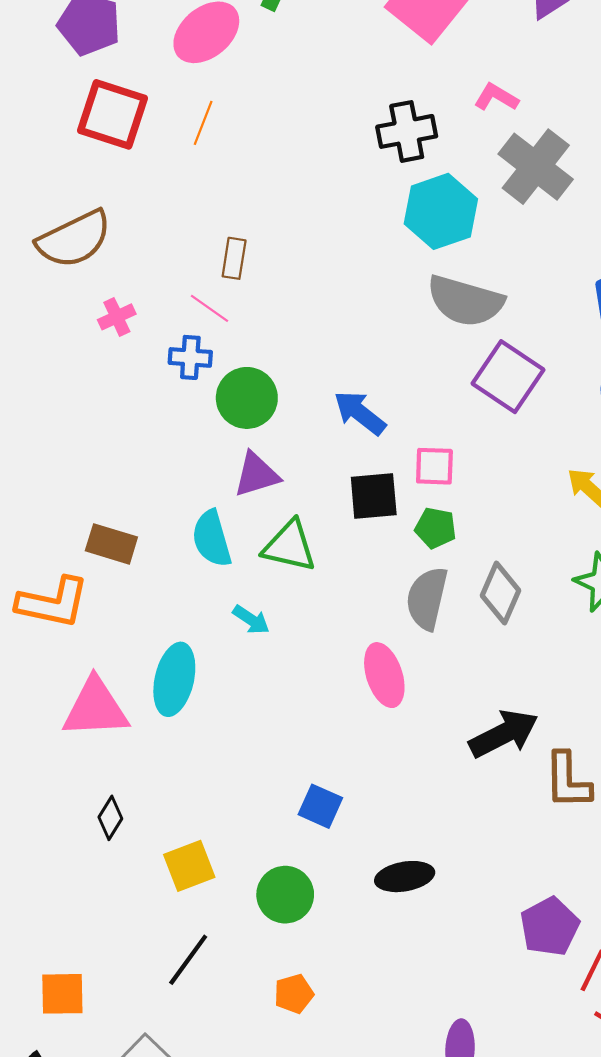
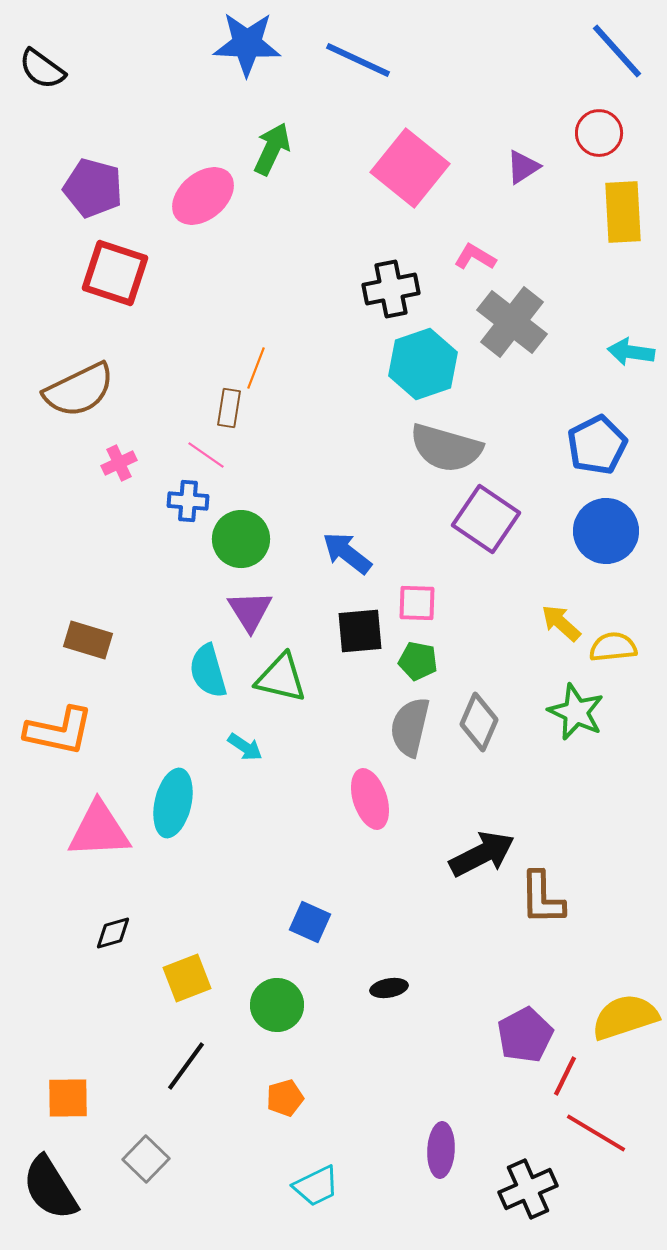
orange line: (203, 123) -> (256, 368), moved
purple triangle: (256, 475) -> (250, 611), turned -45
brown rectangle: (111, 544) -> (88, 640), moved
black diamond: (110, 818) -> (113, 933), turned 42
black ellipse: (405, 877) -> (389, 988), size x0.7

